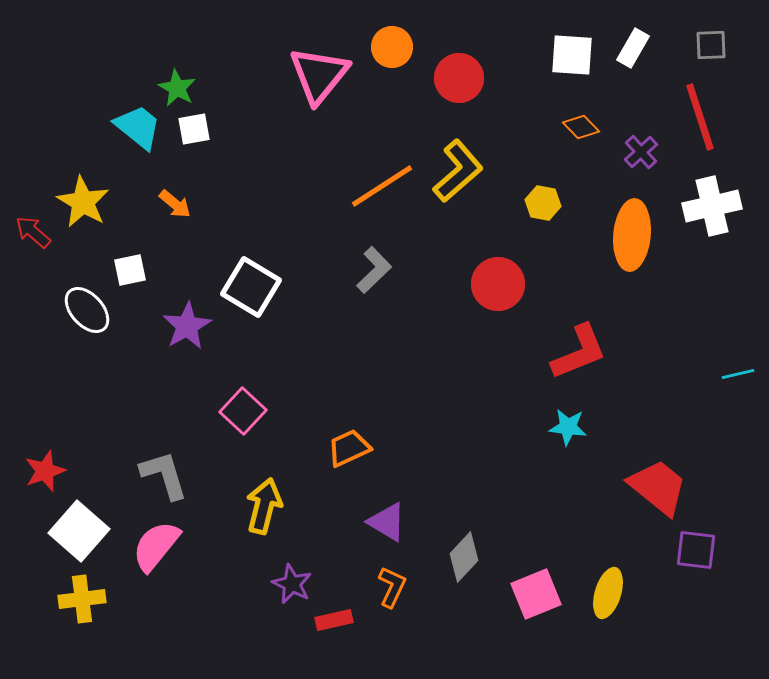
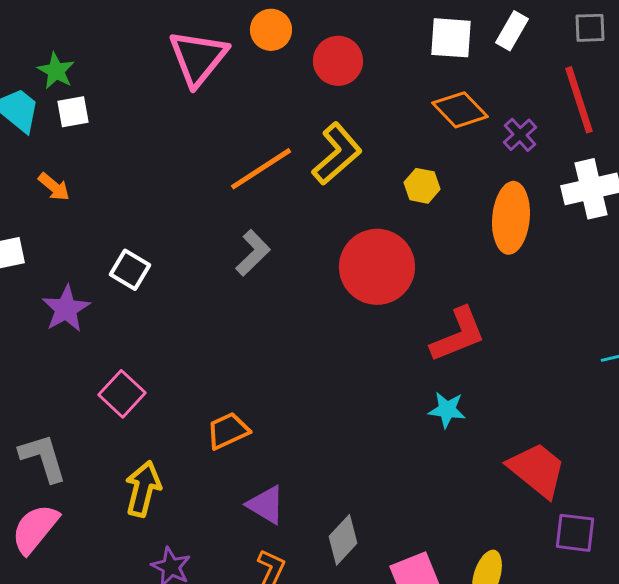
orange diamond: (581, 127) -> (460, 110), size x1.5
red circle: (498, 284) -> (377, 267), size x1.4
white square: (251, 287) -> (130, 270), size x0.7

